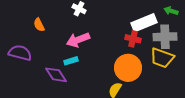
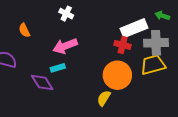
yellow trapezoid: (162, 58) -> (153, 65), turned 145

